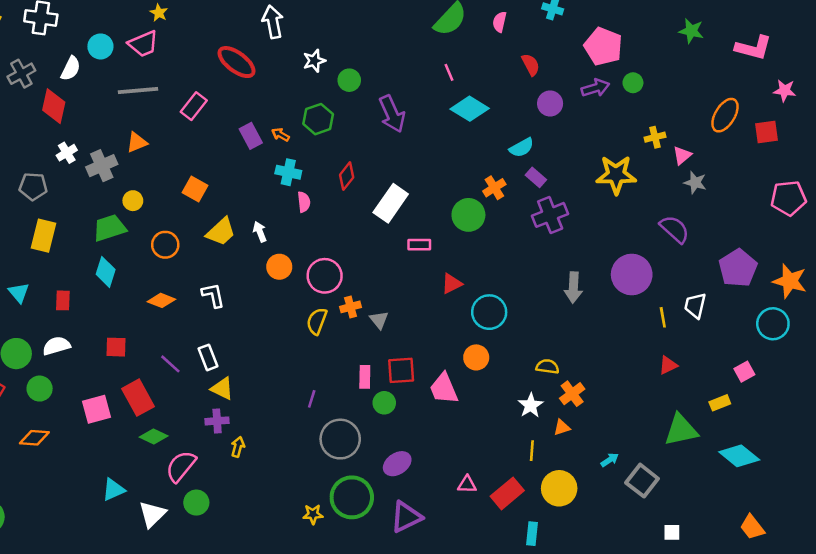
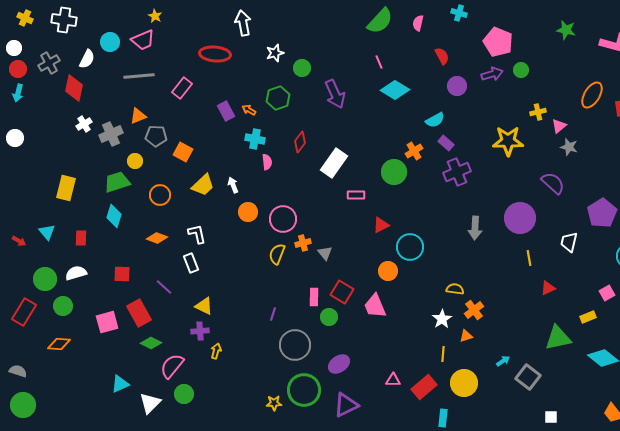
red ellipse: (237, 62) -> (215, 54), turned -32
gray pentagon: (33, 186) -> (156, 136), moved
yellow line: (663, 317) -> (529, 258), moved
white rectangle: (208, 357) -> (191, 263), moved
orange circle: (476, 357) -> (388, 271), moved
red square: (401, 370) -> (342, 292), turned 35

